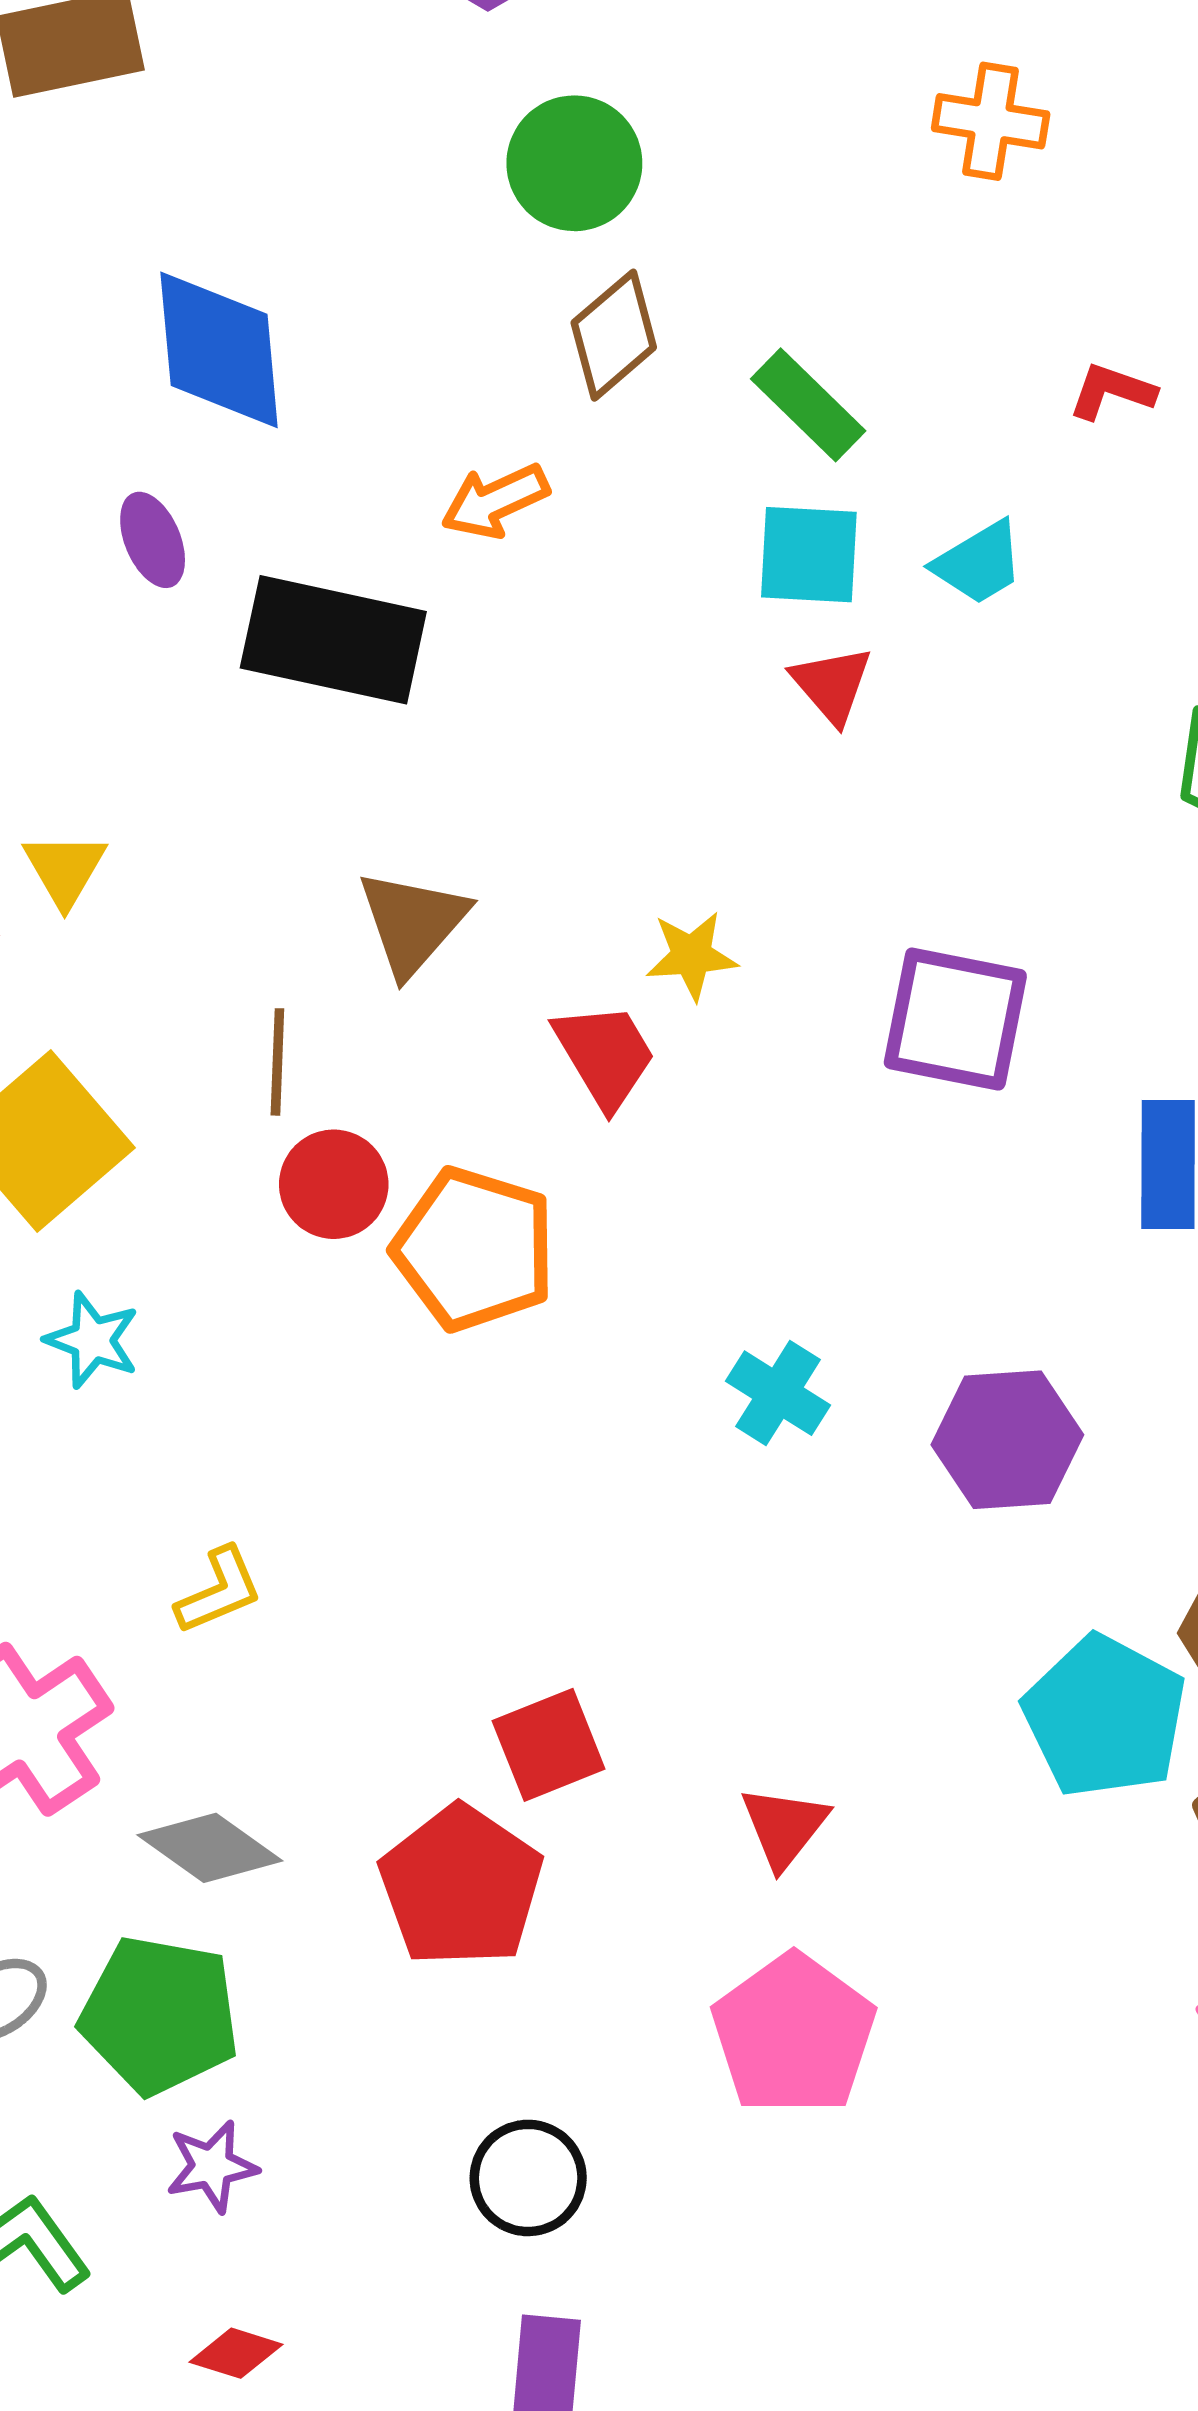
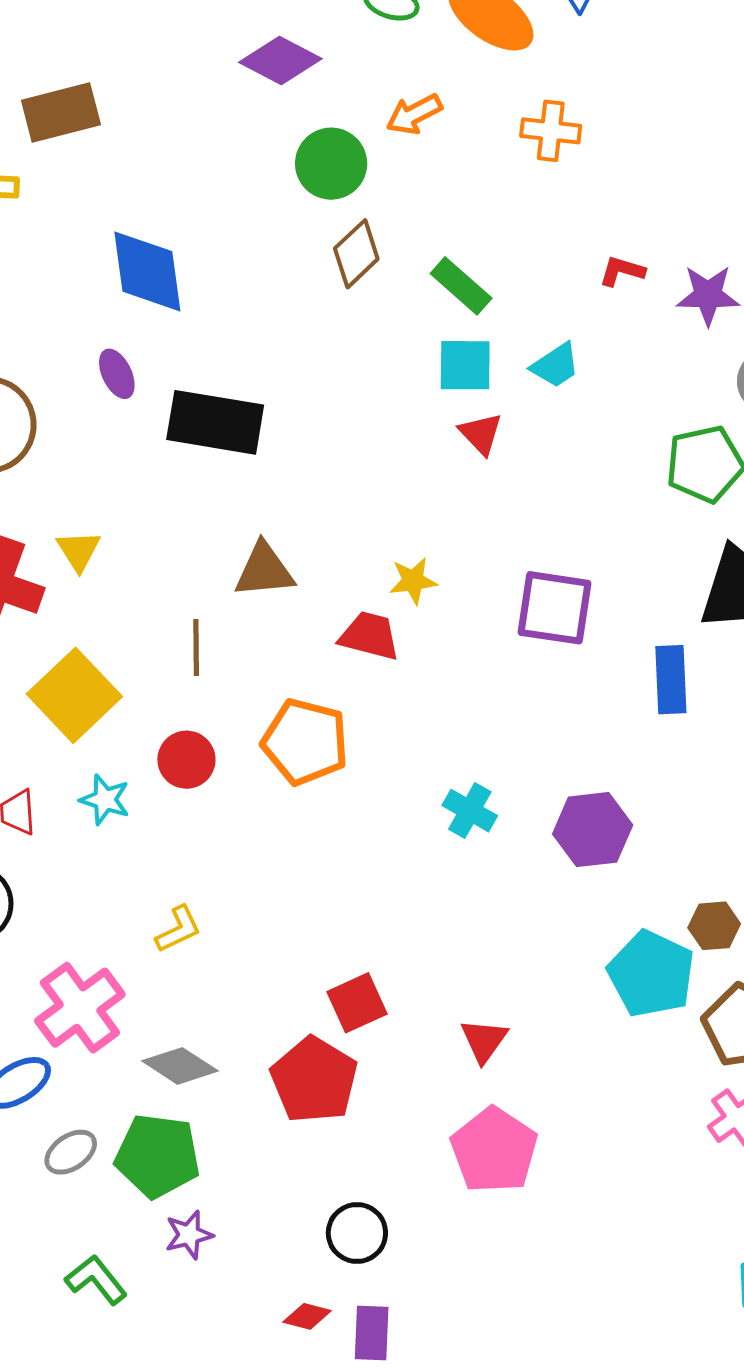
orange arrow: (495, 501) -> (414, 114), moved
brown triangle: (413, 923) -> (264, 570), turned 46
red trapezoid: (605, 1055) -> (370, 636), turned -42
red circle: (334, 1184) -> (186, 760), moved
red diamond: (236, 2353) -> (307, 1316), moved

